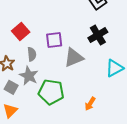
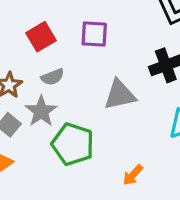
purple square: (54, 40) -> (94, 34), moved
gray semicircle: (32, 54) -> (53, 77), turned 64

